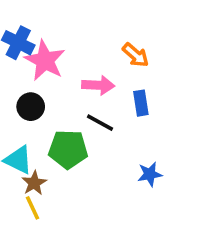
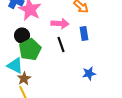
black line: (100, 123) -> (61, 44), turned 42
green pentagon: (68, 149) -> (30, 49), moved, turned -30

